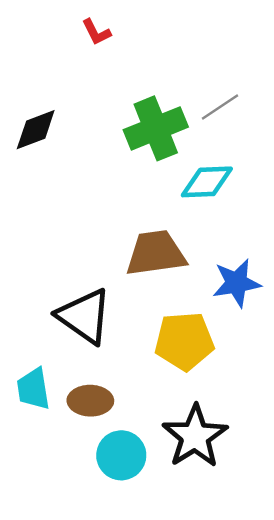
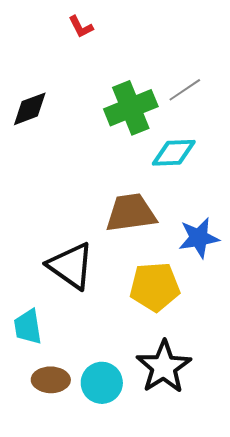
brown ellipse: (90, 401) -> (51, 380), moved

